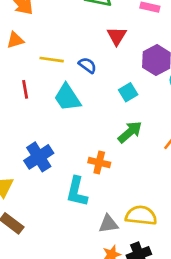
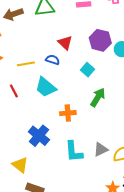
red triangle: (117, 36) -> (65, 43), moved
orange cross: (99, 162) -> (68, 113), moved
gray triangle: (108, 224) -> (101, 149), moved

